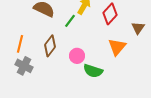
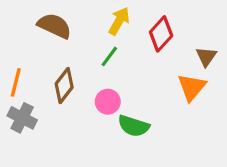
green line: (70, 21) -> (109, 56), moved
orange triangle: (117, 47) -> (192, 87), moved

